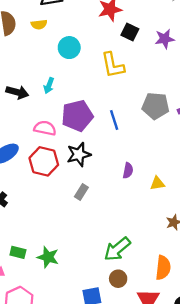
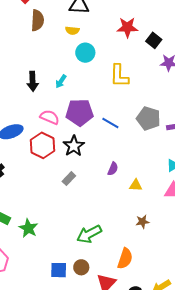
yellow semicircle: (39, 24) -> (72, 31), moved
black square: (130, 32) -> (154, 40), moved
black arrow: (17, 92) -> (33, 81), turned 60
blue line: (114, 120) -> (110, 123), turned -54
black star: (79, 154) -> (74, 146), turned -30
brown circle: (118, 279) -> (81, 267), moved

